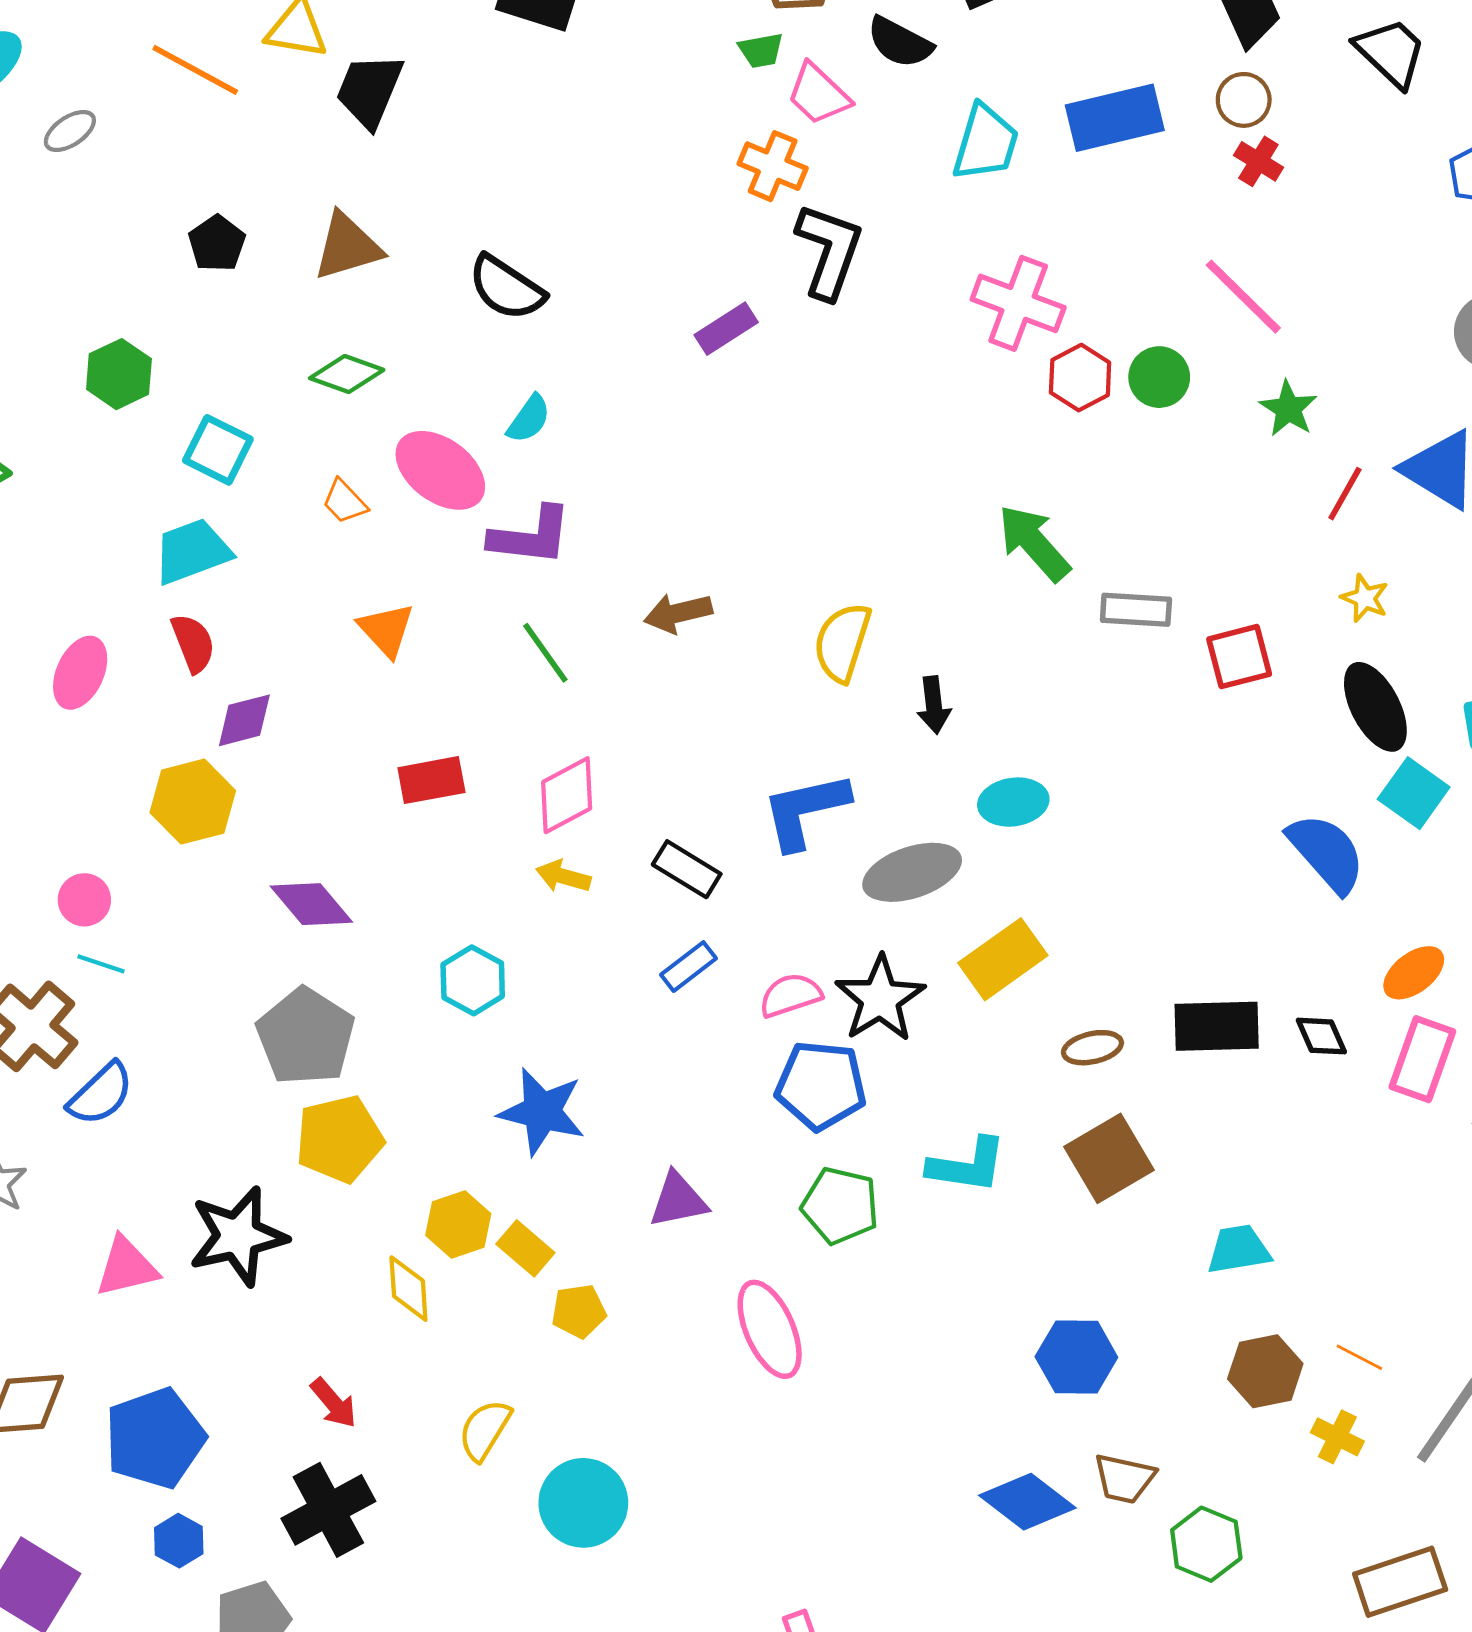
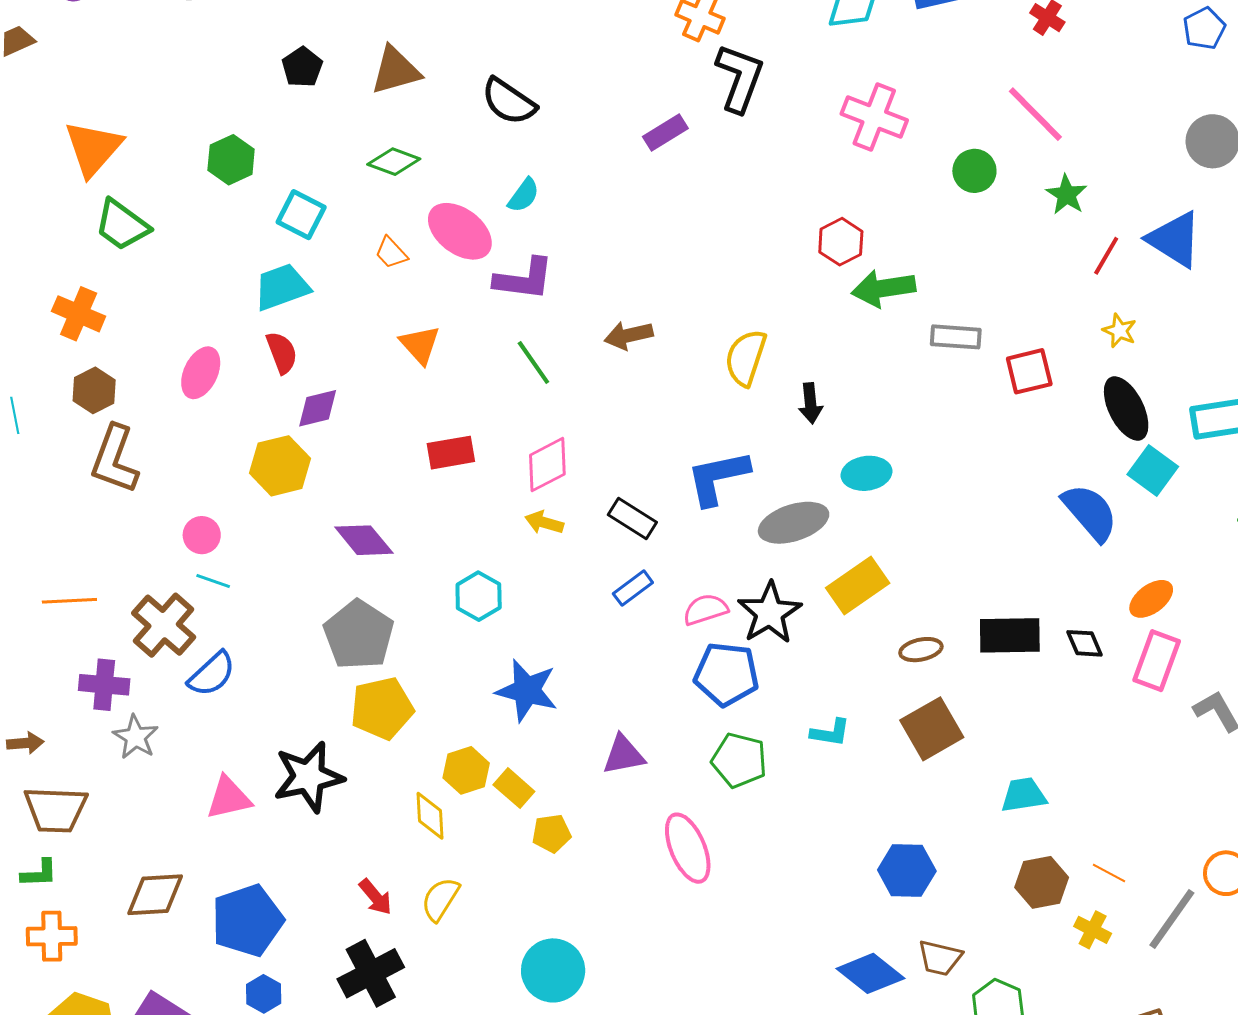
red hexagon: (1080, 378) -> (841, 242), moved
green arrow: (1034, 543) -> (884, 288), turned -58
cyan L-shape: (967, 1165) -> (830, 733), size x0.7
yellow semicircle: (485, 1430) -> (440, 899), moved

